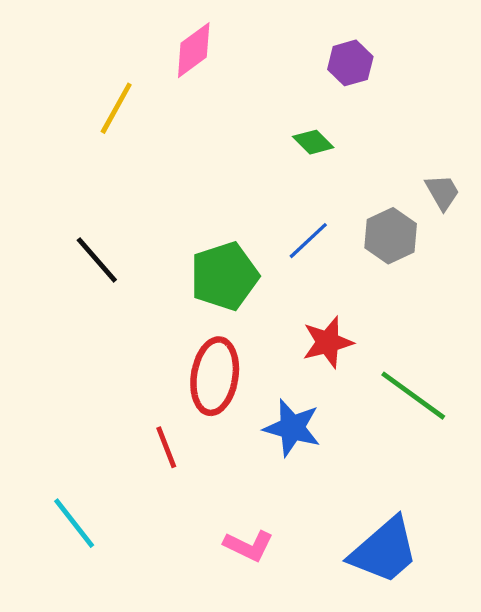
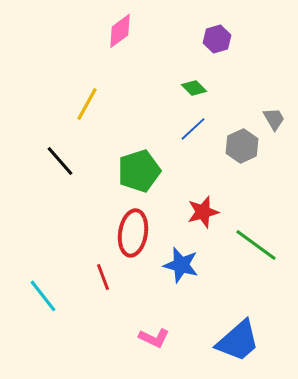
yellow line: (116, 108) -> (87, 104), moved
blue line: (308, 241) -> (193, 129), moved
cyan line: (74, 523) -> (43, 296), moved

